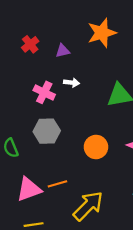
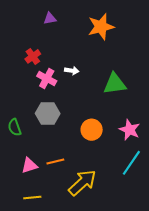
red cross: (30, 44) -> (33, 56), moved
purple triangle: (63, 51) -> (50, 19), moved
pink triangle: (29, 189) -> (29, 165), size x0.7

